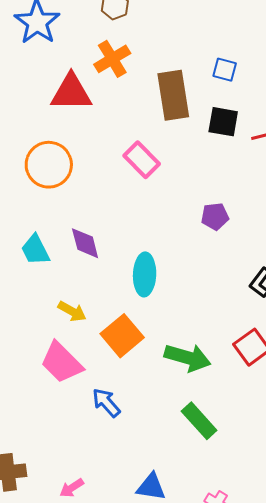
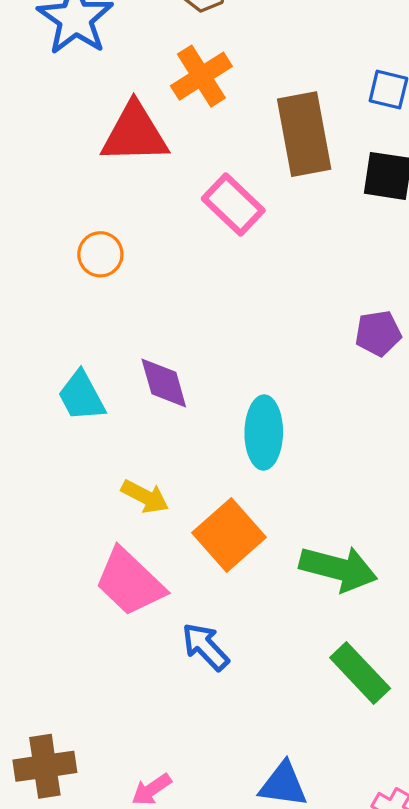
pink rectangle: (142, 160) -> (233, 204), moved
orange circle: (49, 165) -> (100, 254), size x0.6

